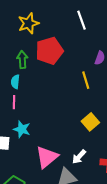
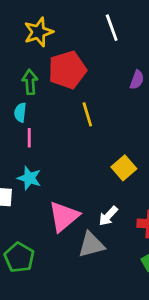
yellow line: (86, 80) -> (87, 114), moved
pink line: (14, 102) -> (29, 138), moved

